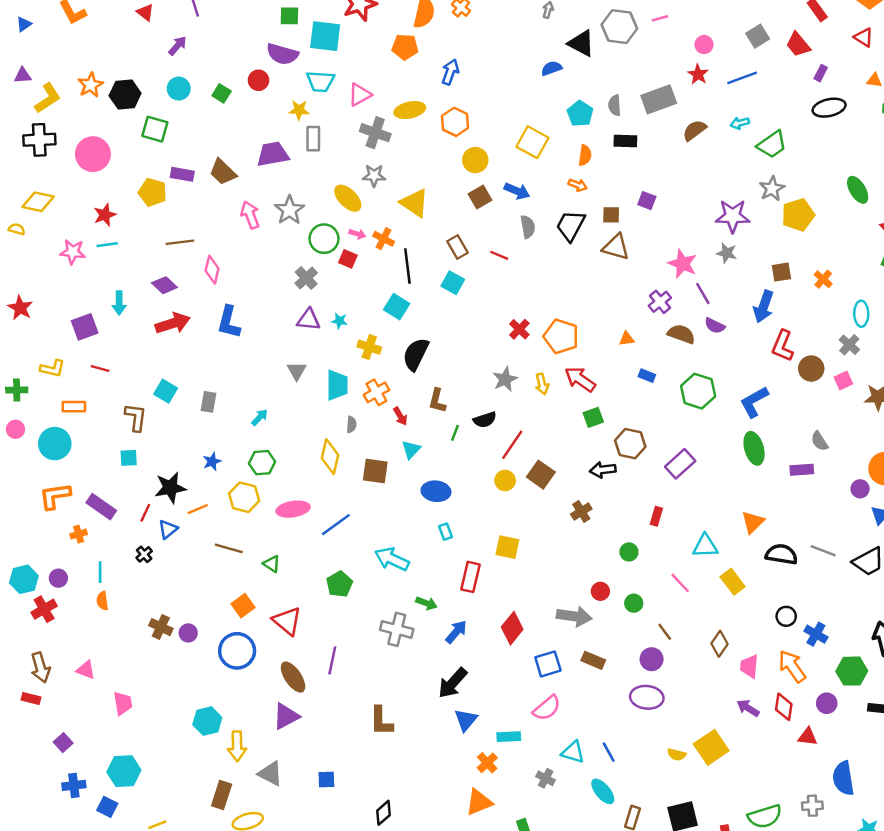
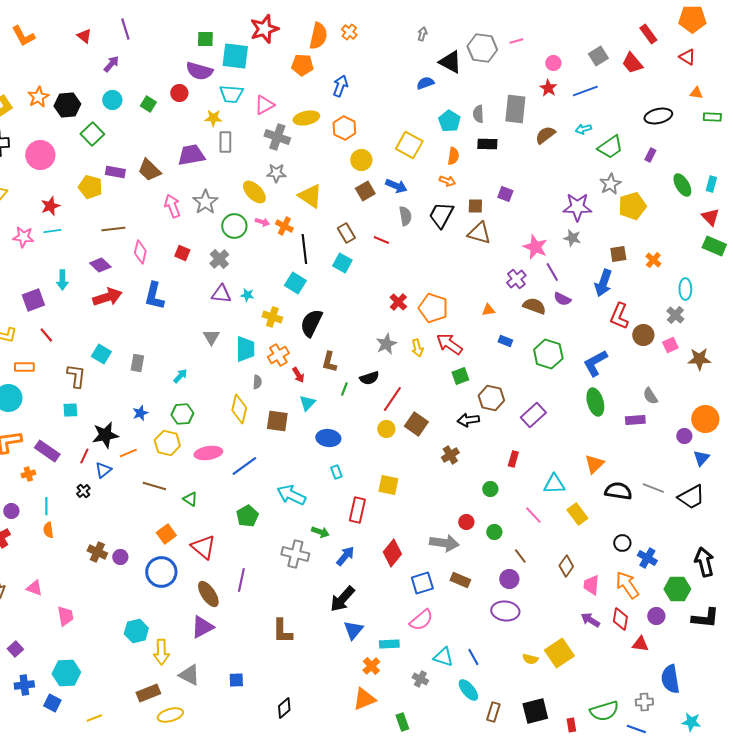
purple rectangle: (821, 73) -> (650, 155), moved
gray rectangle: (659, 99) -> (515, 109), turned -64
green square: (155, 129) -> (92, 134), turned 30
red square: (348, 259) -> (182, 253), moved
red line: (100, 369) -> (46, 335), turned 35
brown rectangle: (222, 795) -> (148, 693), turned 50

